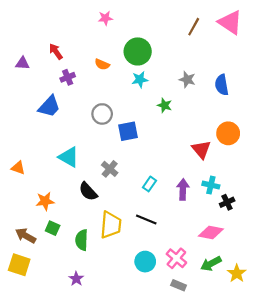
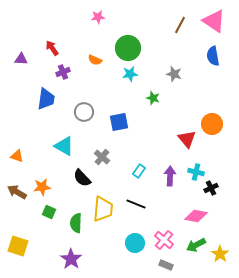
blue semicircle: (222, 85) -> (213, 56), moved
blue trapezoid: (49, 106) -> (46, 99), turned -35
gray circle: (102, 114) -> (84, 112), moved
brown arrow: (26, 236) -> (17, 192), moved
purple star: (76, 279) -> (71, 259), size x1.5

